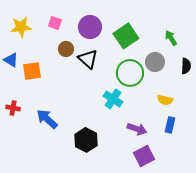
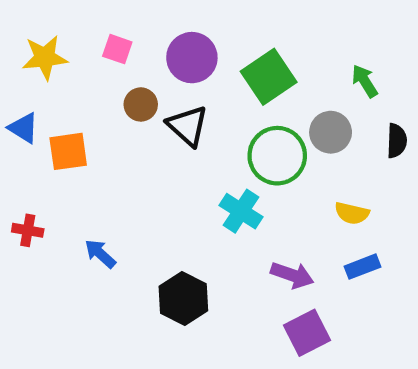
blue arrow: (47, 119) -> (100, 254), size x0.7
blue rectangle: (170, 125) -> (363, 267), turned 56

